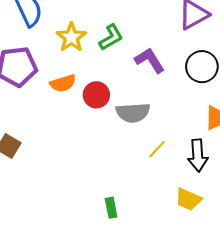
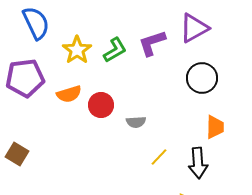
purple L-shape: (150, 60) -> (152, 43), moved, turned -76
gray semicircle: (133, 113) -> (136, 122), size x0.6

